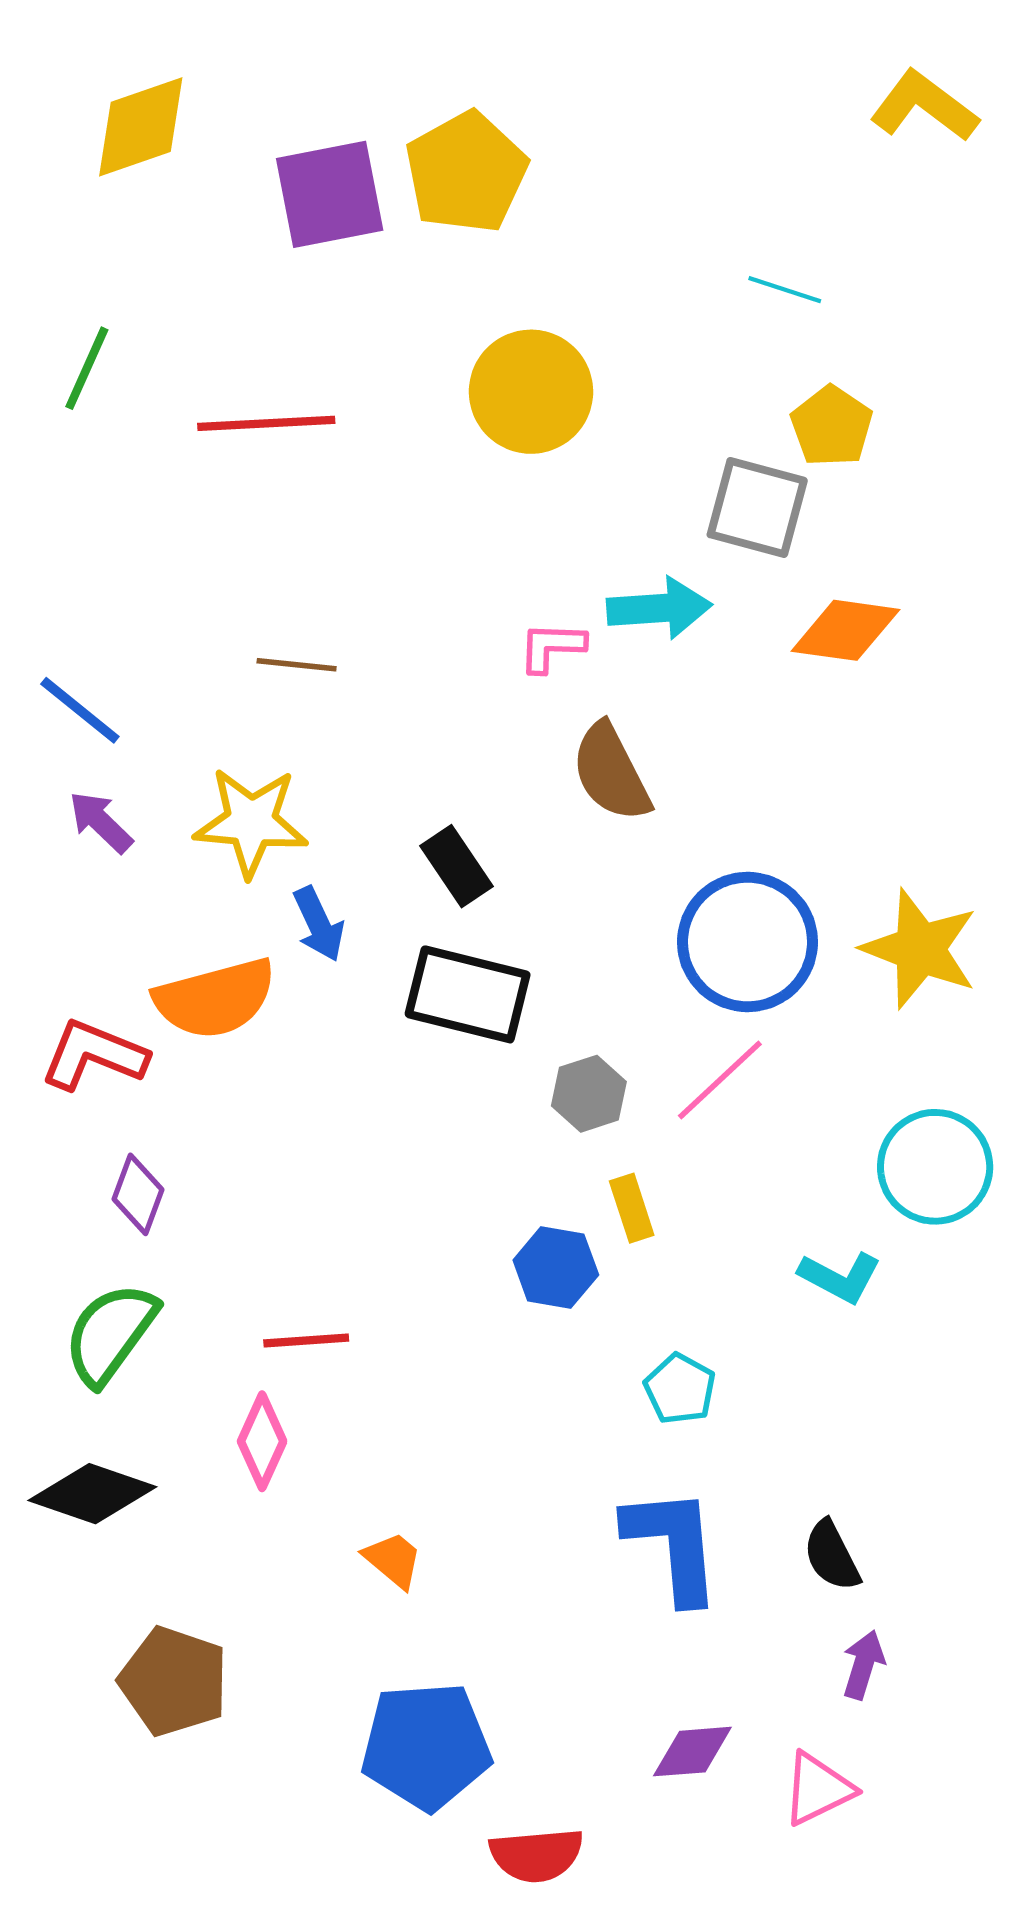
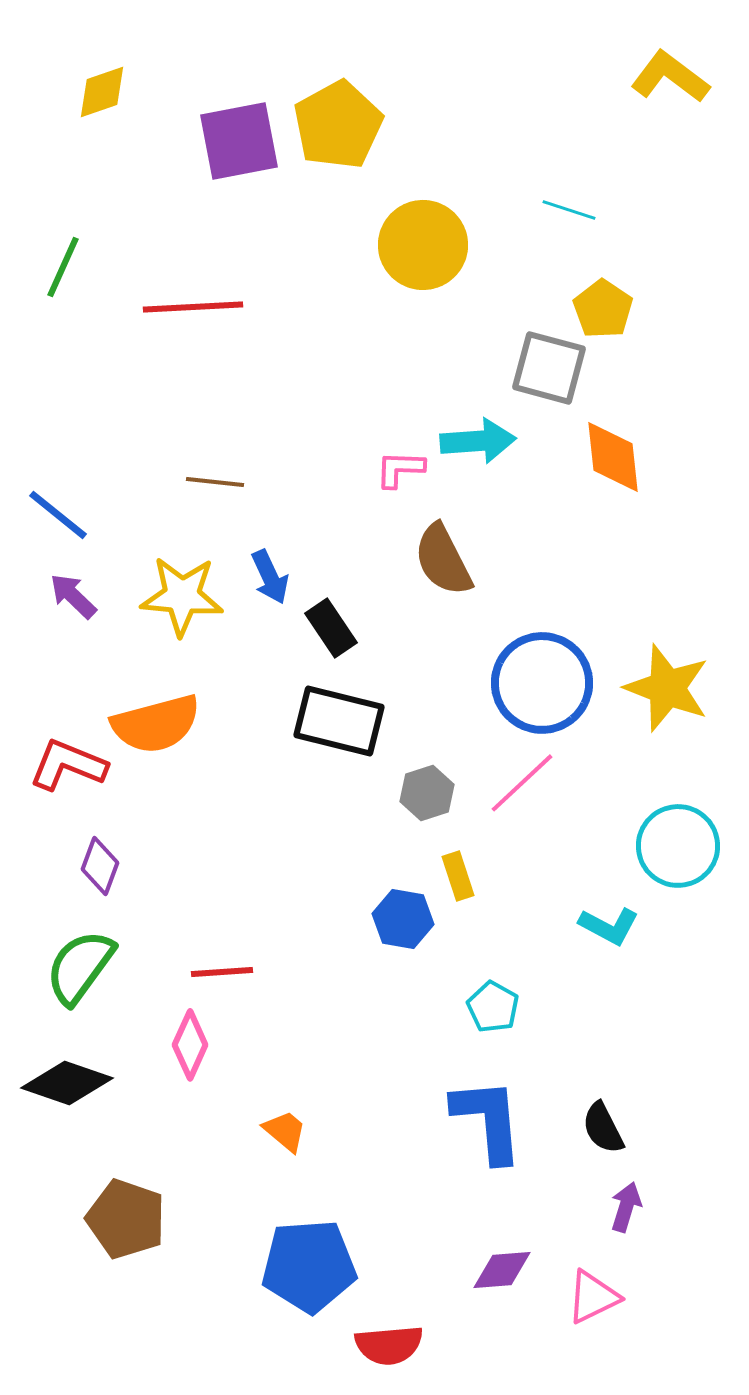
yellow diamond: (141, 127) -> (102, 92), size x0.7
yellow circle: (531, 392) -> (423, 245), moved
orange diamond: (845, 630) -> (613, 457), turned 76
blue arrow: (319, 924) -> (270, 577), moved

